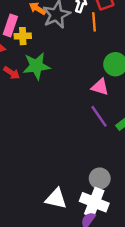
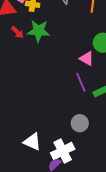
gray circle: (100, 178) -> (80, 123), moved
white cross: (94, 202) -> (63, 151), turned 30

